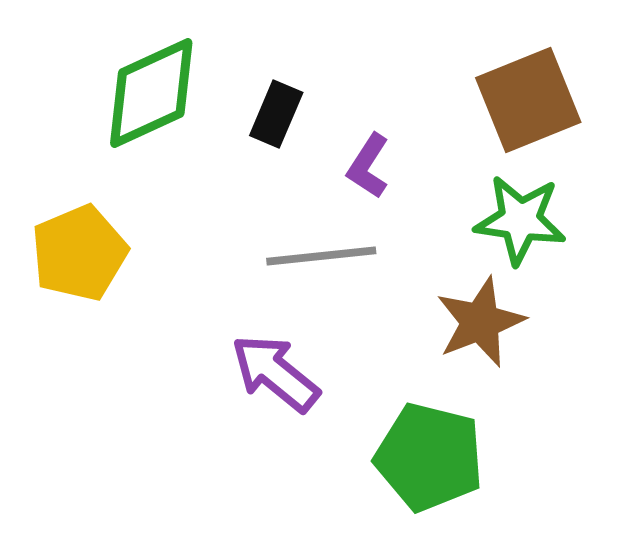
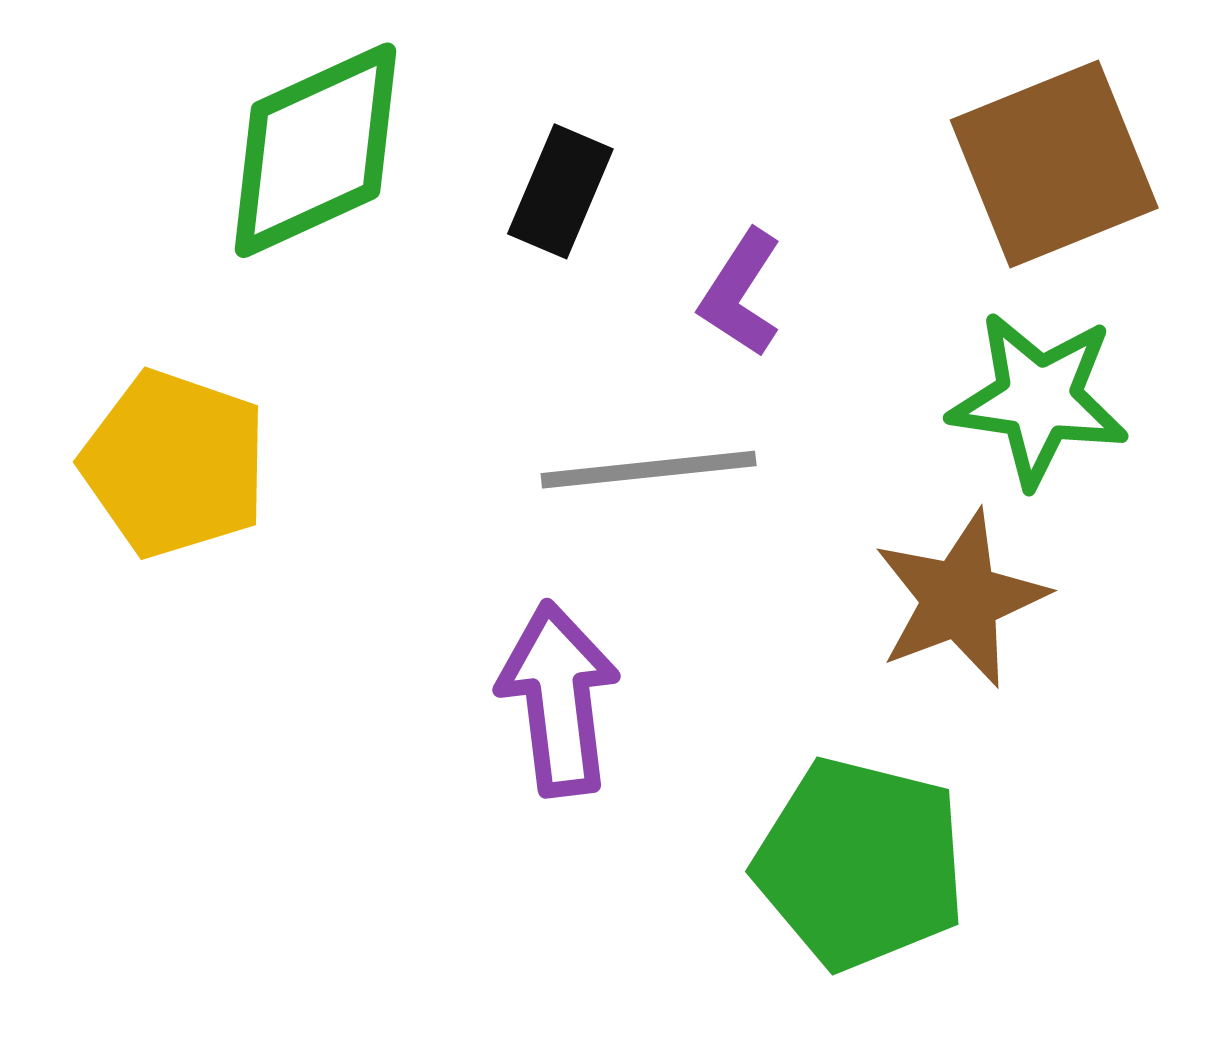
yellow pentagon: (79, 253) -> (174, 464), turned -30
purple arrow: (275, 373) -> (558, 699), turned 44

